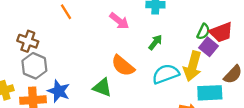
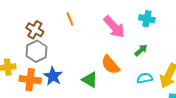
orange line: (66, 12) -> (70, 19), moved
pink arrow: (119, 21) -> (114, 27), size x1.4
cyan semicircle: (166, 74) -> (145, 78), size x0.7

